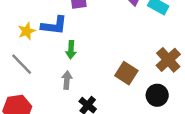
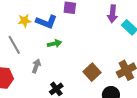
green arrow: (71, 50) -> (54, 44), turned -120
gray arrow: (67, 80) -> (36, 66), moved

